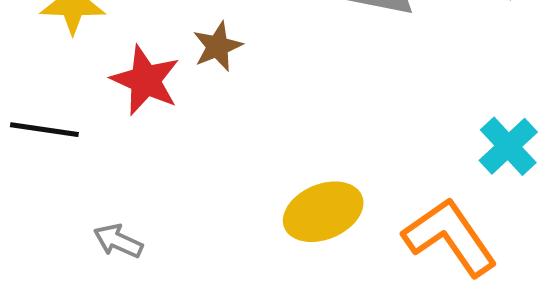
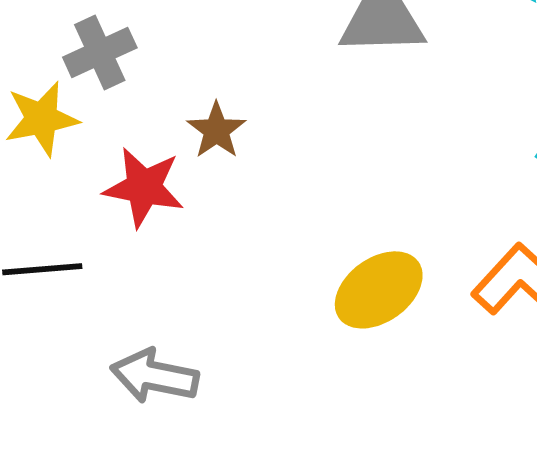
gray arrow: (118, 241) -> (154, 376), size x1.5

